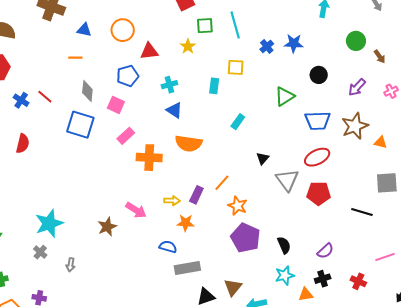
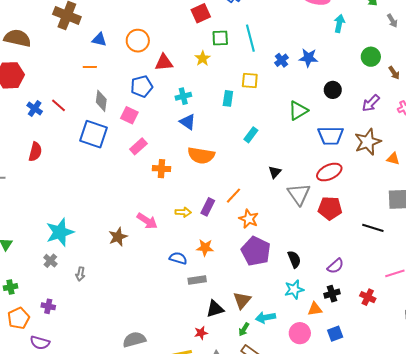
orange cross: (149, 158) -> (161, 169), size x0.7
orange star: (186, 223) -> (205, 248), moved
gray rectangle: (187, 268) -> (197, 280), size x0.7

